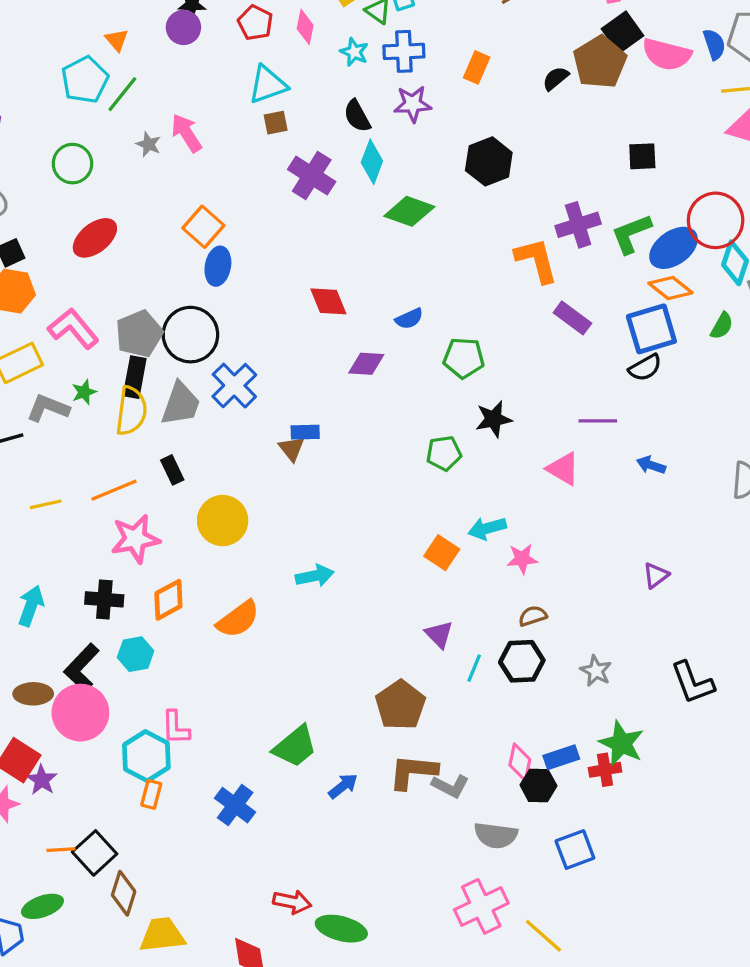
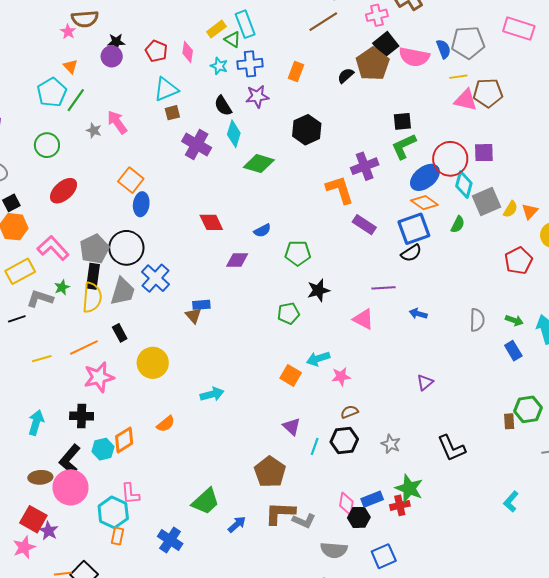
green L-shape: (631, 234) -> (404, 146), moved
orange diamond: (168, 600) -> (124, 440), moved
orange semicircle: (238, 619) -> (166, 424), size x0.7

